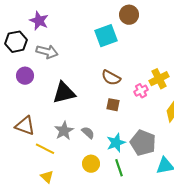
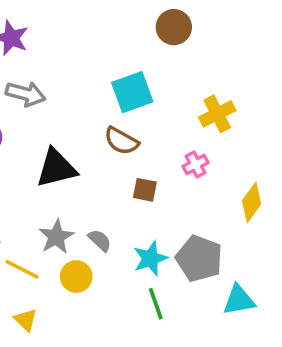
cyan square: (106, 36) -> (132, 92), moved
brown semicircle: (111, 78) -> (121, 141), moved
yellow cross: (159, 79) -> (217, 114), moved
yellow circle: (91, 164) -> (76, 277), moved

